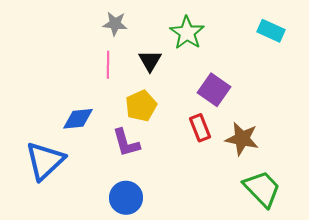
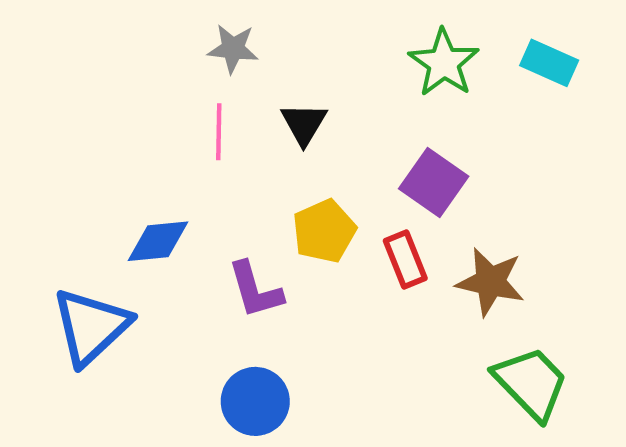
green star: (187, 33) -> (444, 63), moved
yellow pentagon: (141, 106) -> (324, 231), moved

